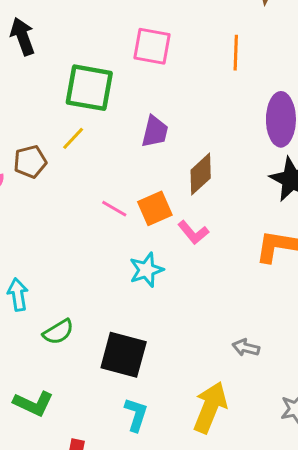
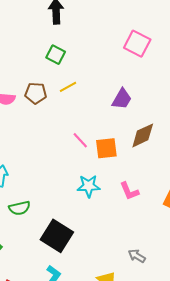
green square: (89, 88) -> (56, 55), moved, size x0.6
pink L-shape: (193, 232) -> (129, 191), moved

